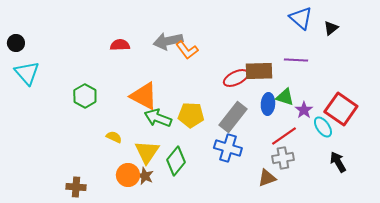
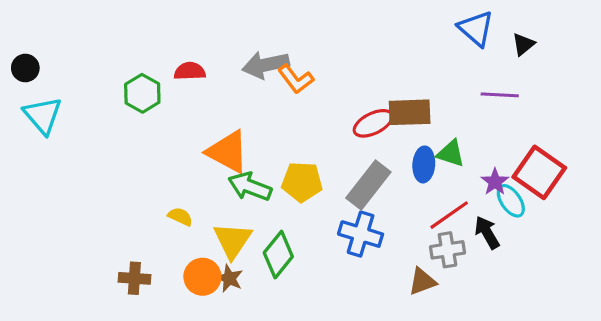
purple line: (296, 60) -> (500, 95), moved
green hexagon: (85, 96) -> (142, 93), moved
purple star: (304, 110) -> (495, 182), moved
black arrow: (338, 162) -> (487, 232), moved
brown cross: (76, 187) -> (134, 278), moved

